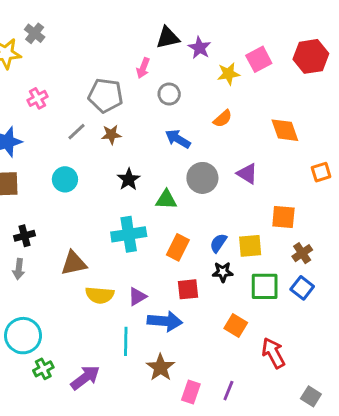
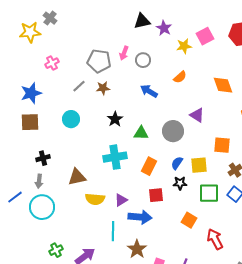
pink arrow: (143, 68) -> (124, 53), moved
gray circle: (202, 178) -> (173, 131), moved
cyan circle: (23, 336) -> (42, 207), moved

